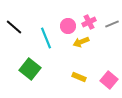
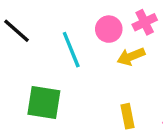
green square: (30, 69) -> (44, 103), turned -30
yellow rectangle: (79, 77) -> (128, 116), turned 56

